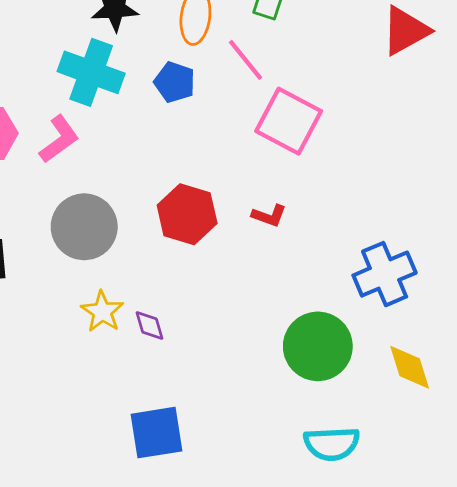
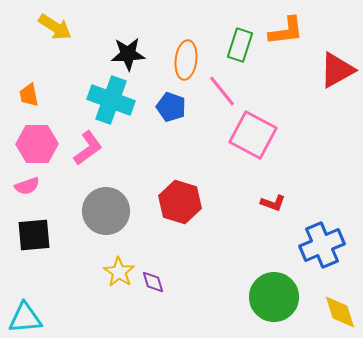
red L-shape: (269, 216) -> (273, 203), moved

